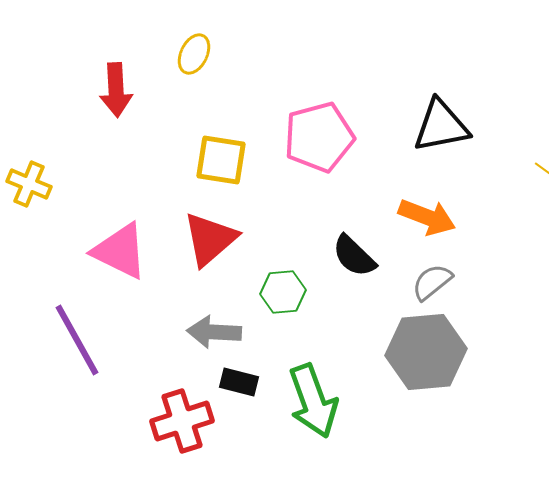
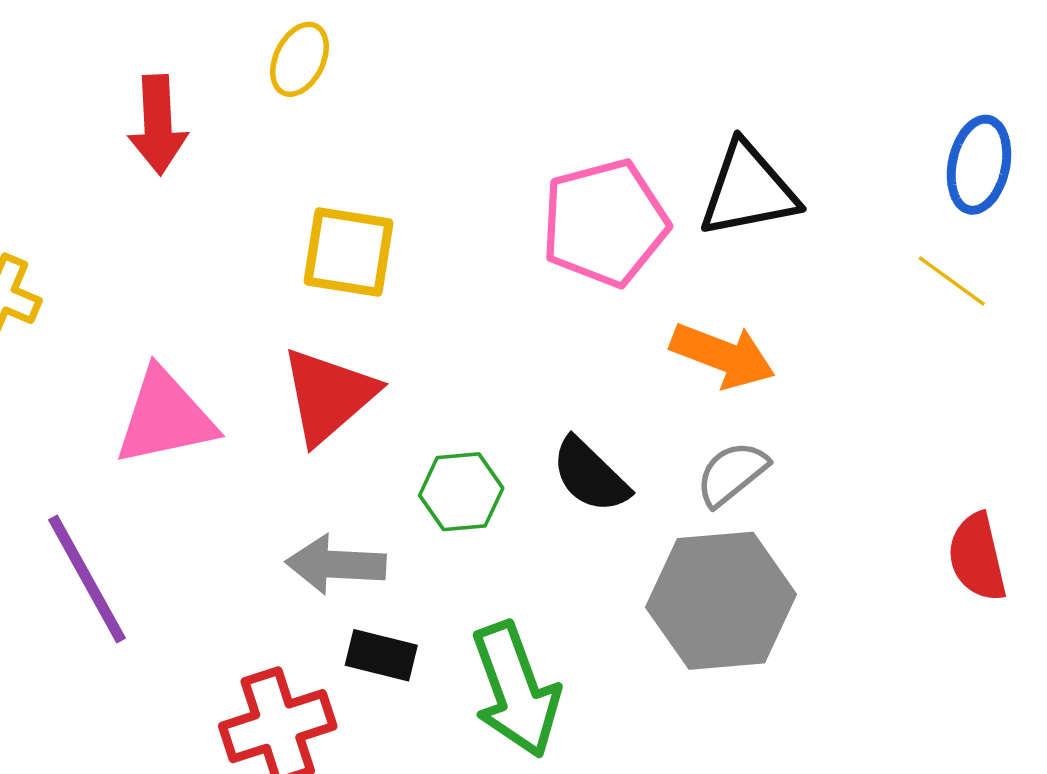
pink pentagon: (319, 137) -> (605, 223), moved
pink triangle: (120, 251) -> (165, 417), turned -38
black semicircle: (354, 256) -> (590, 475), moved

